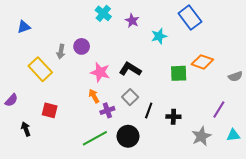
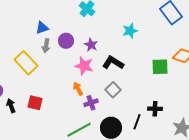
purple star: (132, 21) -> (91, 45), moved
blue triangle: (24, 27) -> (42, 28), moved
cyan star: (159, 36) -> (130, 31), moved
black line: (149, 110) -> (137, 122), moved
black arrow: (26, 129) -> (11, 106), moved

